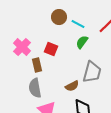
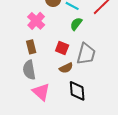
pink cross: (22, 47) -> (36, 21), moved
red square: (51, 49) -> (62, 48), moved

